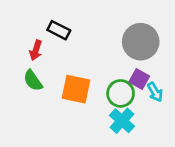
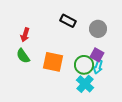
black rectangle: (59, 30) -> (68, 21), moved
gray circle: (141, 42) -> (98, 29), size x0.7
cyan arrow: (155, 92) -> (98, 67), moved, turned 48

